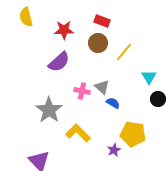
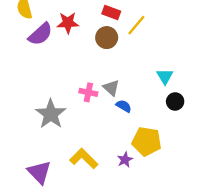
yellow line: (124, 52) -> (136, 25), moved
purple semicircle: (59, 62) -> (40, 34), moved
yellow L-shape: (78, 133) -> (84, 159), moved

